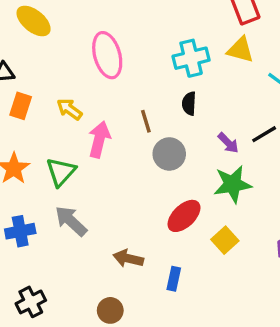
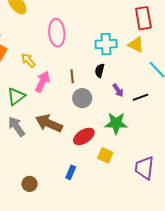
purple arrow: (228, 143) -> (118, 90), moved
yellow square: (225, 240) -> (105, 155), turned -35
brown arrow: (128, 258) -> (49, 123), moved, size x1.5

